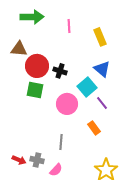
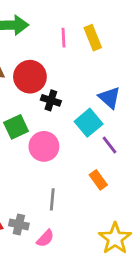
yellow rectangle: (100, 37) -> (93, 38), moved
red circle: (37, 66) -> (30, 77), moved
green square: (35, 90) -> (16, 127), turned -36
pink circle: (67, 104) -> (44, 146), moved

